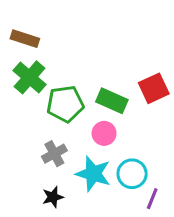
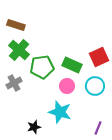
gray cross: (54, 154) -> (14, 83), moved
cyan circle: (132, 174) -> (95, 86), moved

